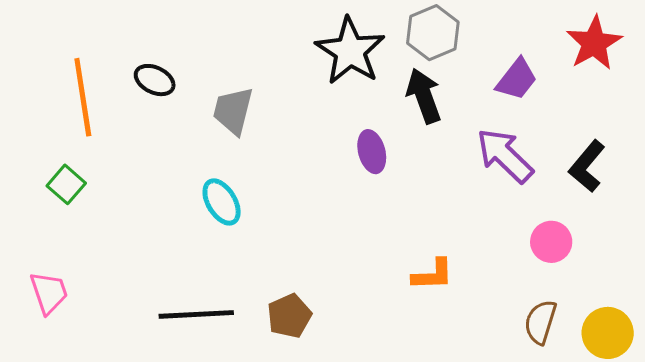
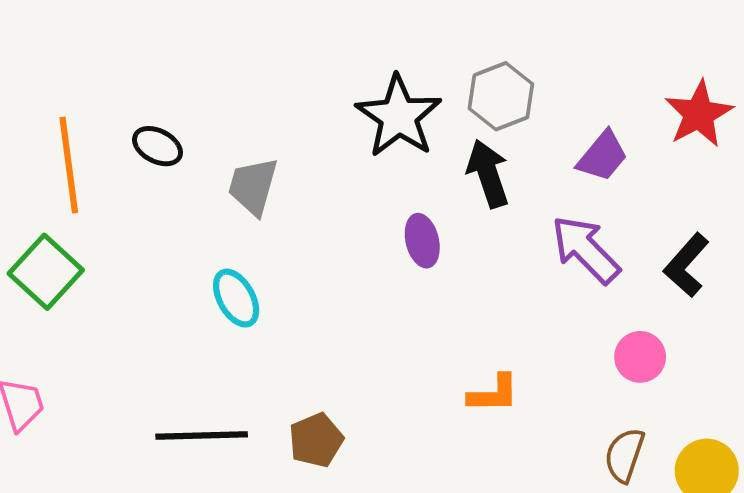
green square: (66, 184) -> (46, 272), size x1.5

